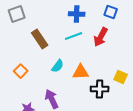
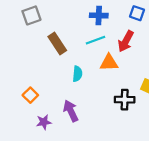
cyan semicircle: (58, 66) -> (77, 74), turned -32
orange square: (21, 71) -> (30, 95), moved
orange triangle: (81, 72) -> (109, 63), moved

